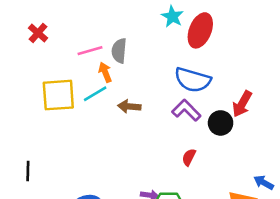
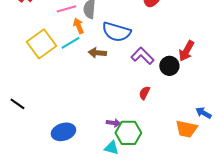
blue semicircle: (193, 80) -> (116, 32), moved
yellow square: (58, 95) -> (41, 44), turned -32
black line: (28, 171) -> (17, 104), turned -56

